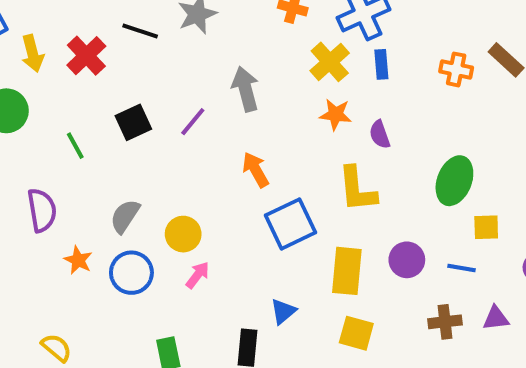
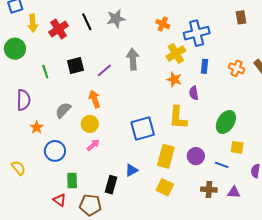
black line: (140, 31) -> (87, 22), turned 36
blue rectangle: (381, 64) -> (205, 66), moved
orange arrow: (256, 170) -> (95, 99), moved
blue circle: (131, 273) -> (55, 151), moved

